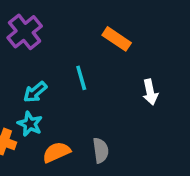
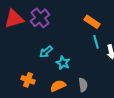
cyan line: (81, 78) -> (96, 42), moved
cyan star: (30, 124) -> (63, 63), moved

